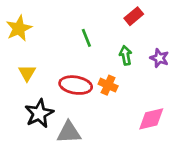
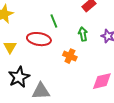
red ellipse: (76, 85) -> (39, 39), moved

